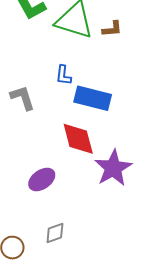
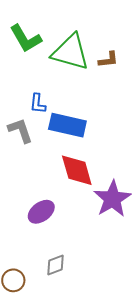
blue L-shape: (63, 75) -> (38, 104), moved
blue rectangle: (93, 98) -> (67, 125), moved

